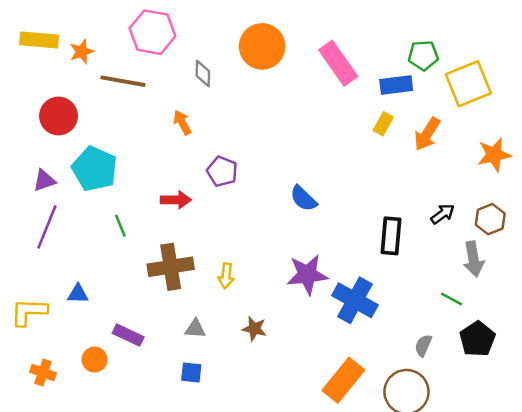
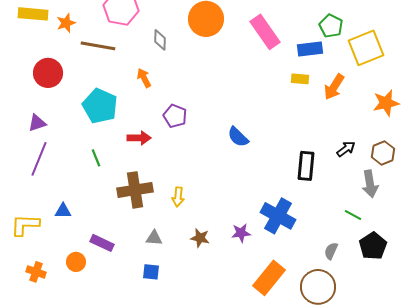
green pentagon: (423, 55) -> (331, 26), turned 30
yellow rectangle: (383, 124) -> (300, 79), turned 66
cyan pentagon: (95, 169) -> (100, 106), moved
purple star: (307, 275) -> (241, 233), moved, size x0.6

